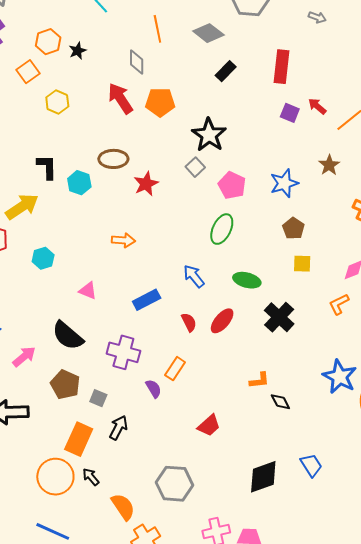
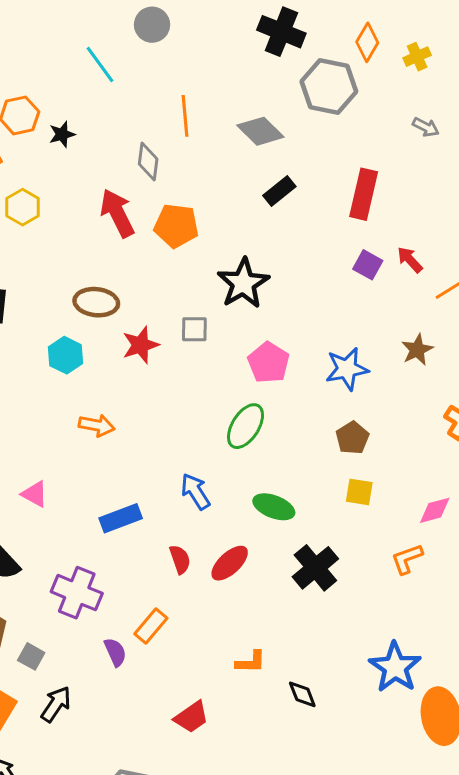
gray square: (195, 167) -> (194, 329), moved, turned 36
cyan hexagon: (79, 183) -> (66, 355), moved
orange L-shape: (259, 380) -> (251, 662), moved

